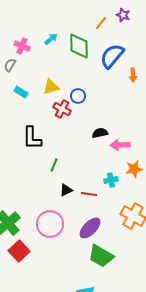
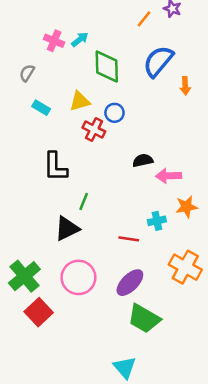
pink cross: (22, 46) -> (54, 41), moved
green diamond: (79, 46) -> (107, 66), moved
black triangle: (66, 190) -> (67, 229), moved, size x1.5

